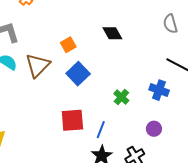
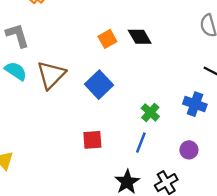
orange square: (68, 45) -> (107, 39), moved
red square: (72, 120) -> (92, 140), size x0.7
blue line: (101, 130) -> (141, 143), moved

